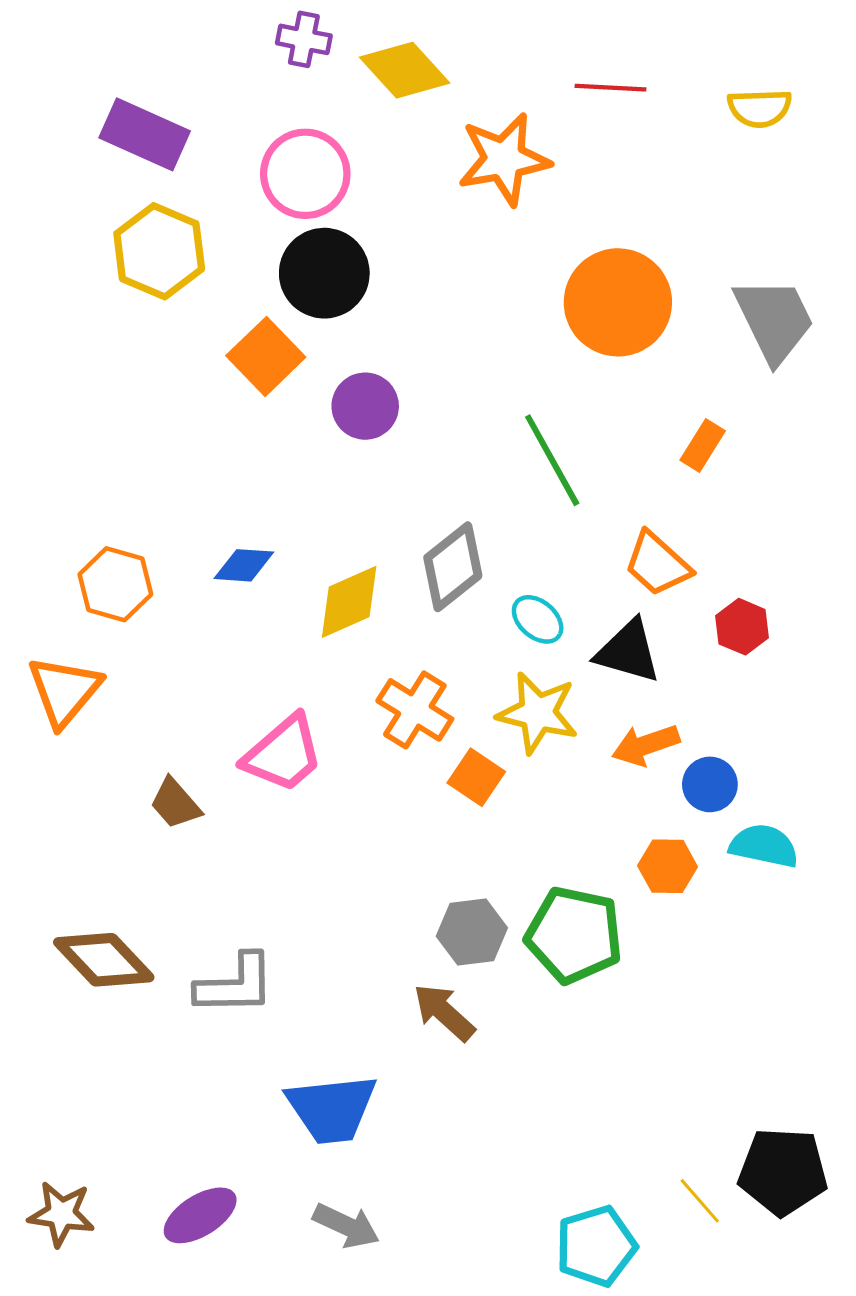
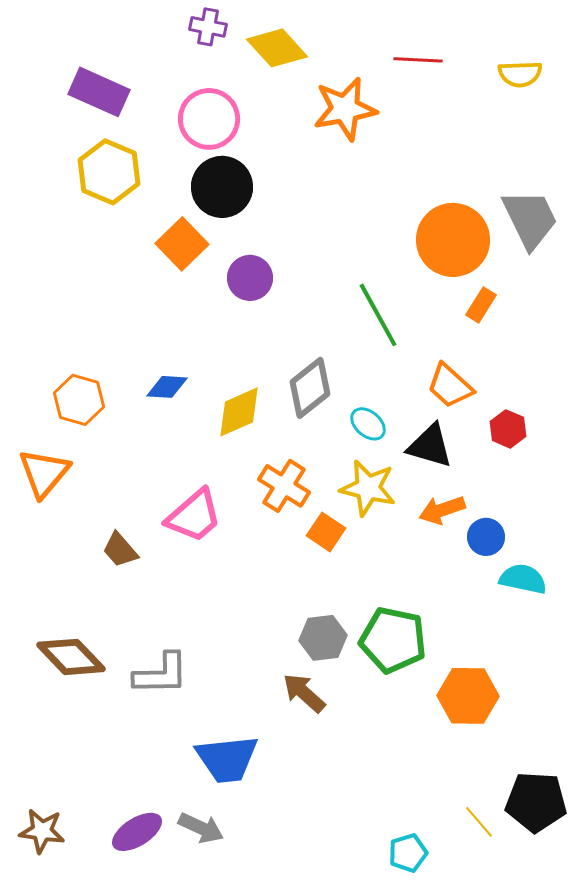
orange circle: (618, 302) -> (453, 240), moved
orange hexagon: (668, 866) -> (468, 696), moved, size x1.5
gray arrow: (346, 1226) -> (201, 828), moved
cyan pentagon: (596, 1246) -> (408, 853), size x0.7

